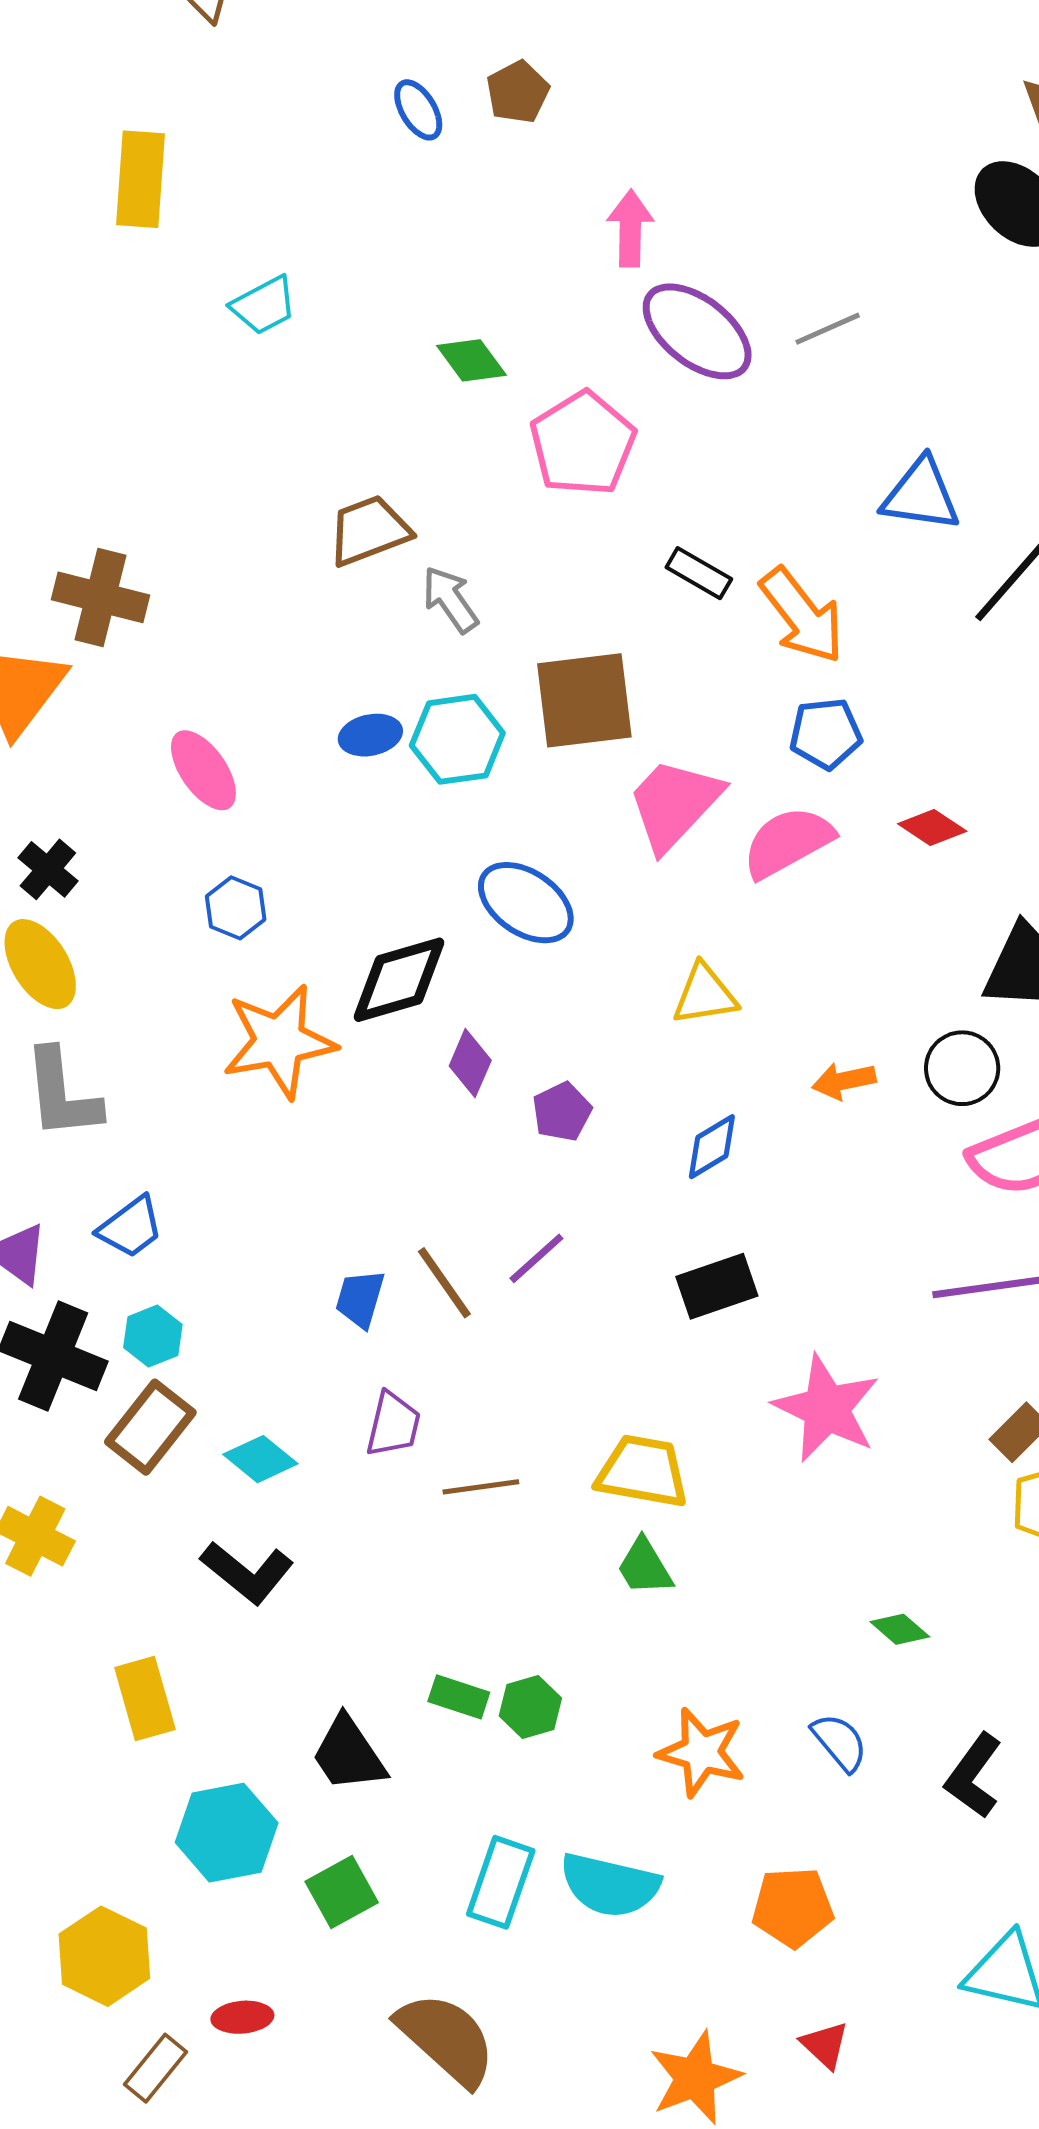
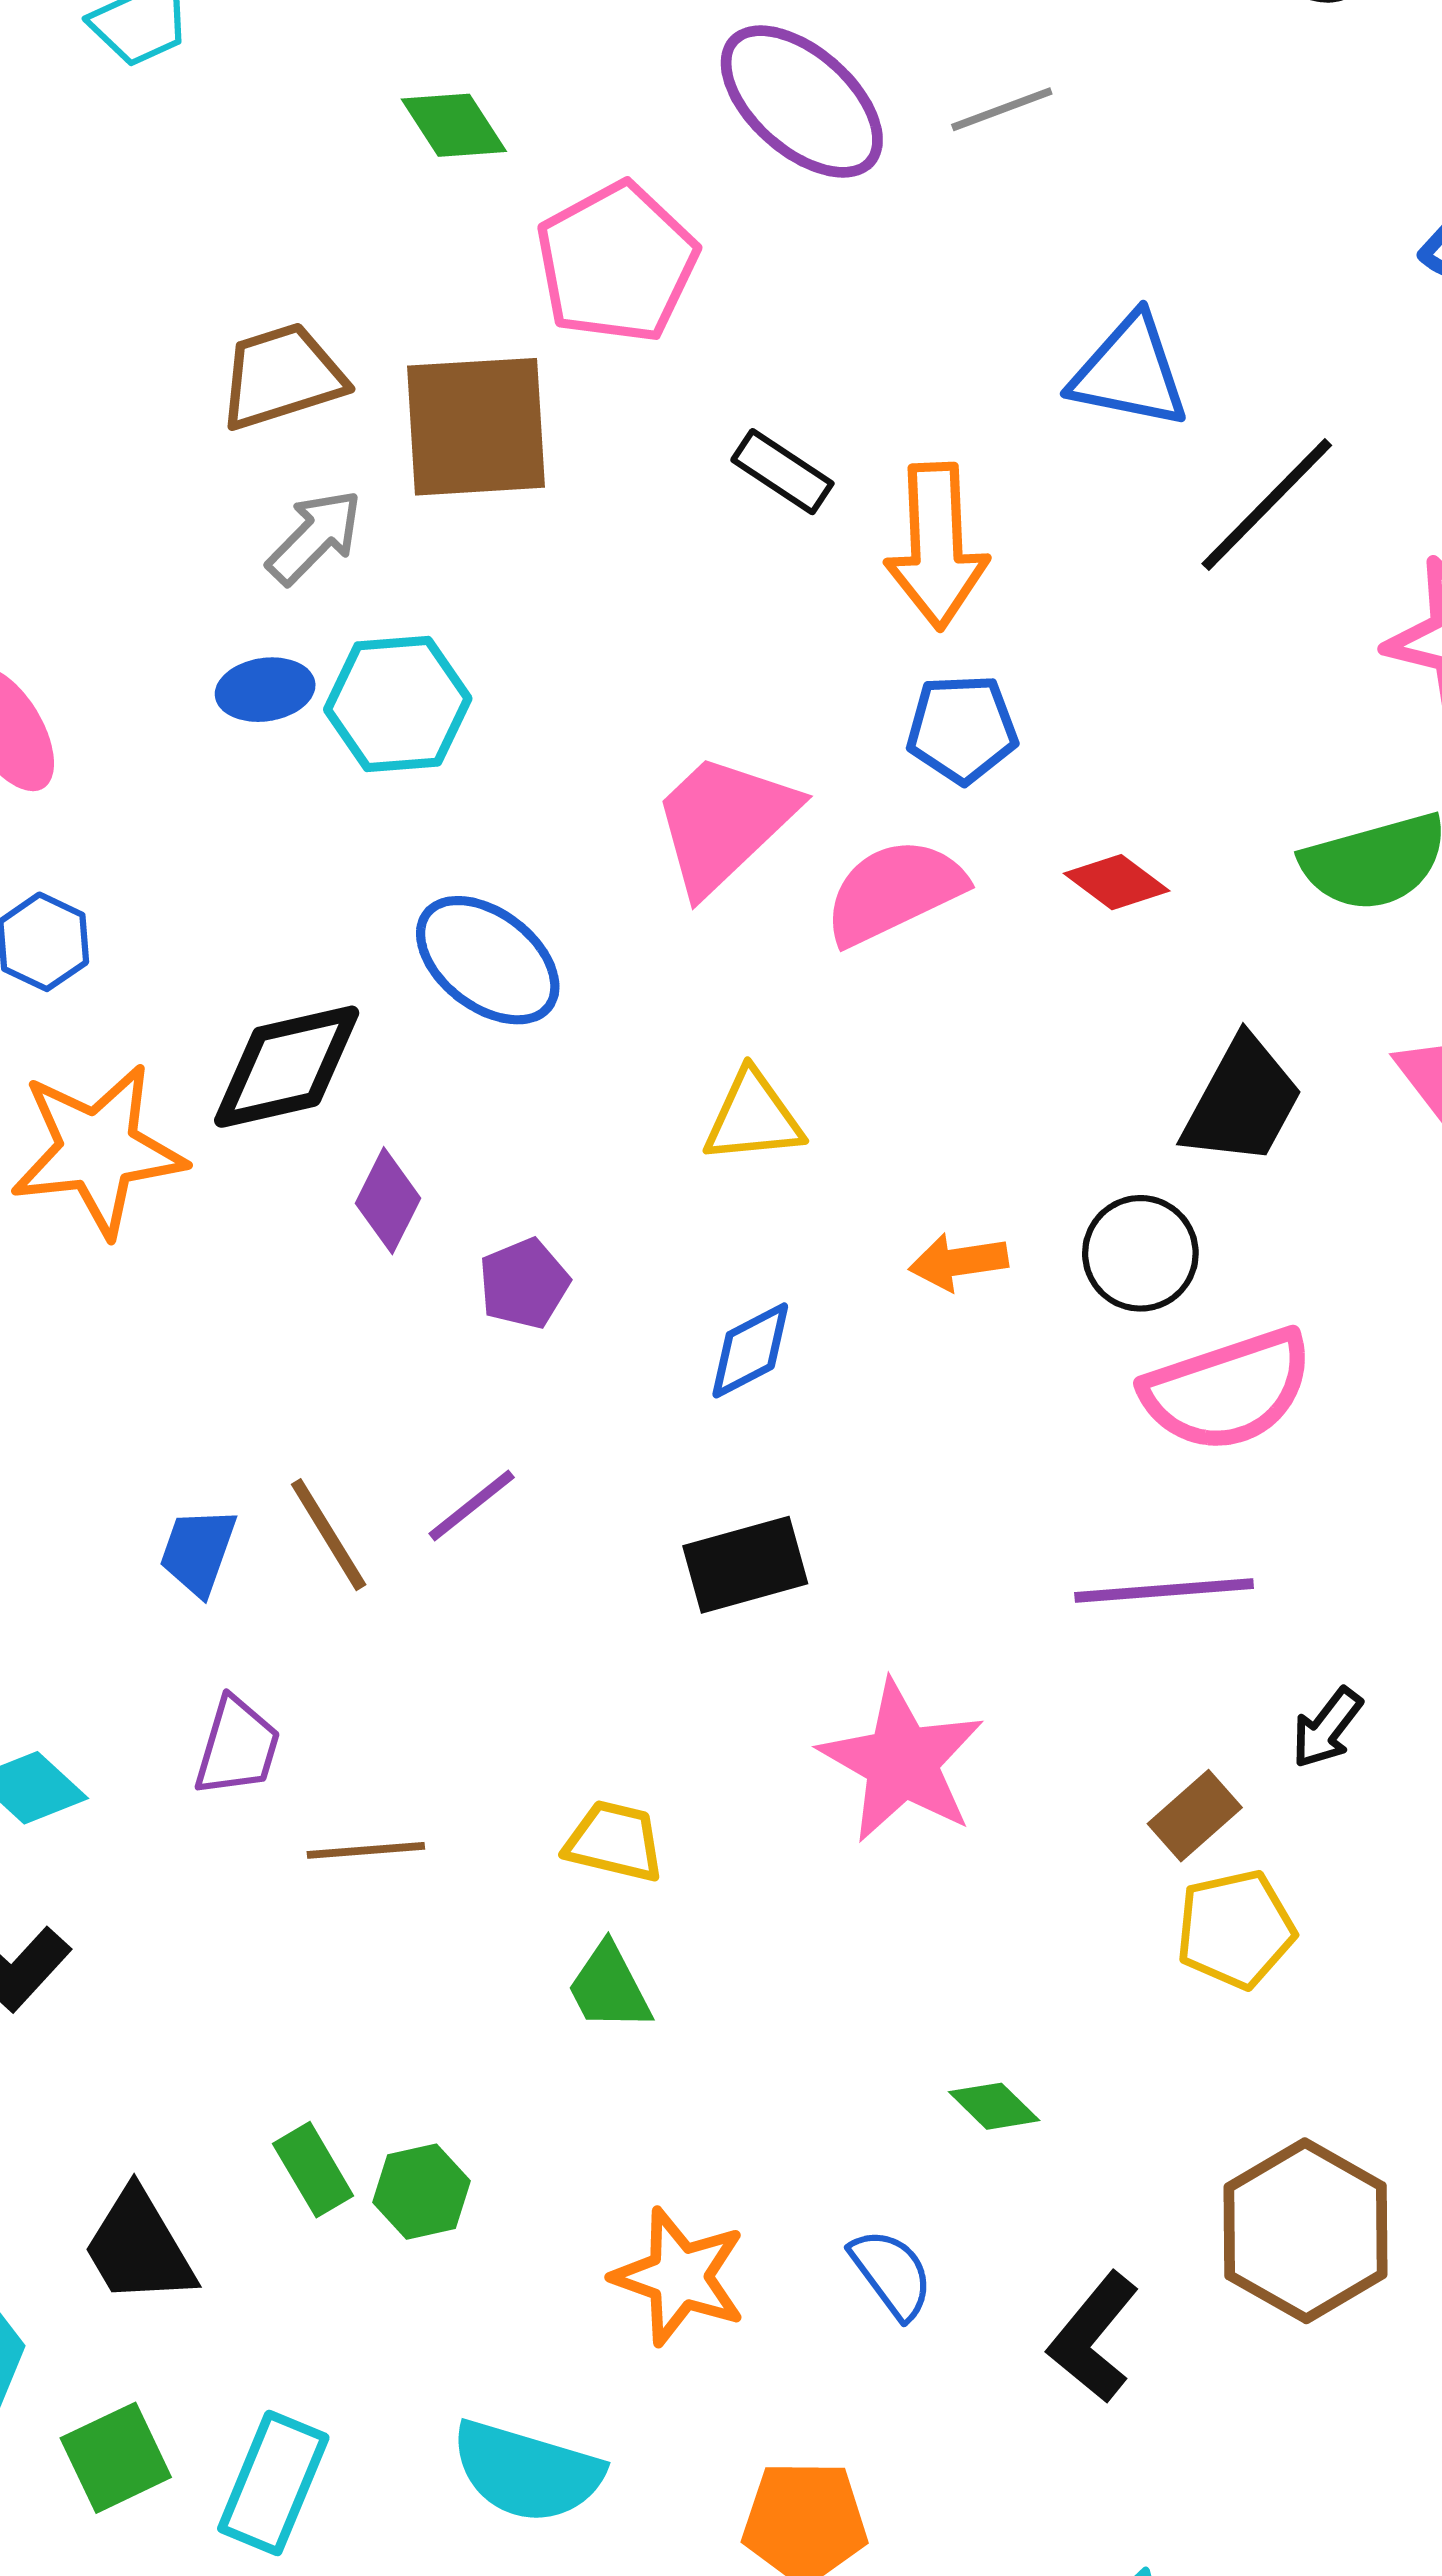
gray arrow: (450, 599) -> (315, 537), moved, turned 76
orange arrow: (802, 616) -> (937, 546), turned 32
brown square: (584, 700) -> (476, 427), moved
yellow trapezoid: (642, 1471) -> (615, 1841), size x0.7
green rectangle: (459, 1697) -> (313, 2170), turned 38
cyan rectangle: (501, 1882) -> (273, 2483), moved

